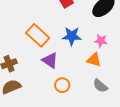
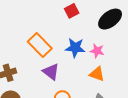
pink star: (101, 41) -> (97, 51), moved

